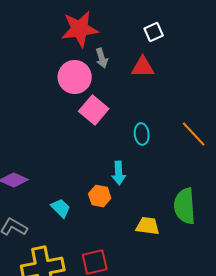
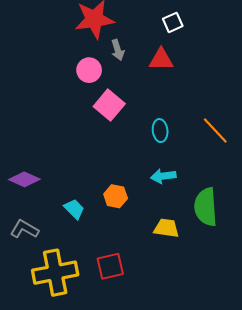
pink circle: (75, 77) -> (89, 70), size x0.7
cyan arrow: (119, 173) -> (163, 176), moved, turned 85

